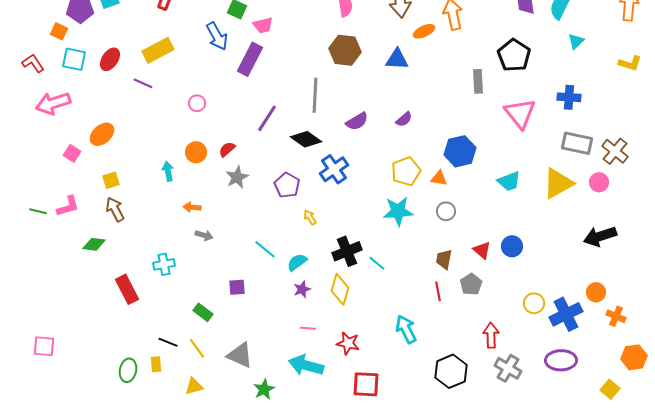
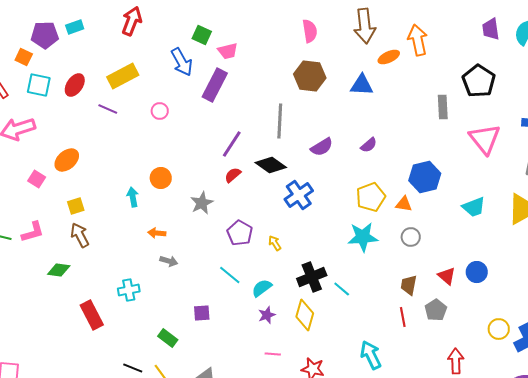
pink circle: (197, 103) -> (160, 111), moved
red semicircle: (227, 149) -> (233, 175), moved
purple pentagon: (287, 185) -> (240, 233), moved

